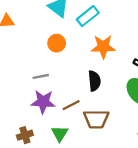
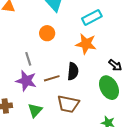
cyan rectangle: (88, 16) -> (92, 17), moved
gray line: (41, 76) -> (28, 59), turned 72
brown line: (71, 105) -> (52, 78), moved

